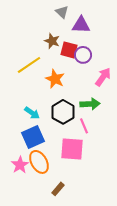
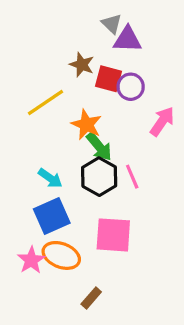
gray triangle: (62, 12) -> (112, 24), moved
green arrow: (90, 104) -> (99, 147), moved, turned 54
pink line: (84, 126) -> (132, 177), moved
orange ellipse: (39, 162) -> (61, 255), turned -40

